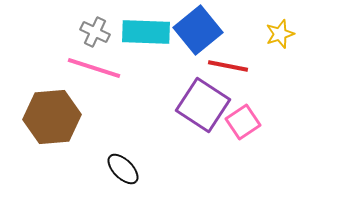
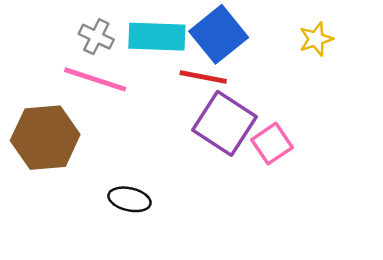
red line: (228, 66) -> (203, 77), moved
black ellipse: (123, 169) -> (130, 199), turned -32

